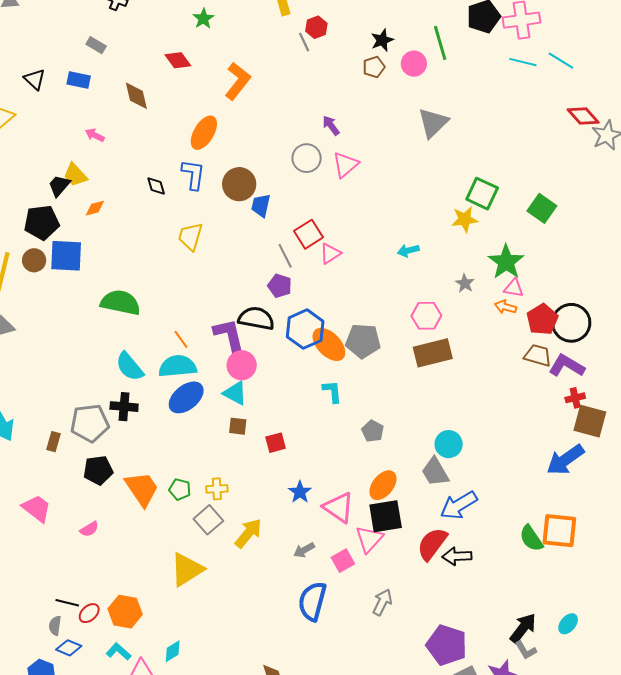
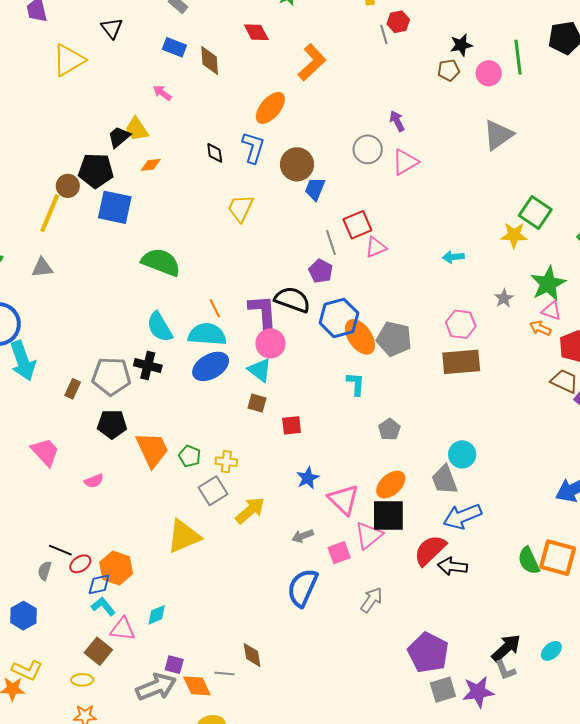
blue rectangle: (79, 80) -> (174, 47), moved
brown circle: (34, 260) -> (68, 186), moved
blue diamond: (69, 648) -> (99, 584), moved, turned -45

